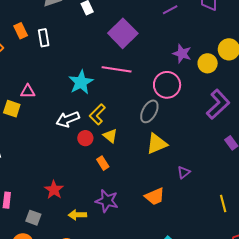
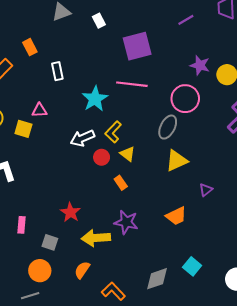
purple square: (123, 33) -> (137, 46), turned 32
white rectangle: (44, 38) -> (57, 71), moved
yellow arrow: (77, 215) -> (96, 238), size x1.5

